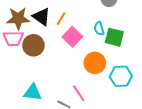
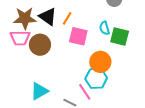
pink square: (72, 37) -> (78, 36), turned -30
cyan hexagon: (121, 76) -> (96, 78), moved
cyan triangle: (33, 92) -> (39, 91), turned -36

